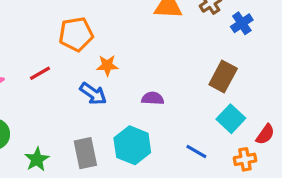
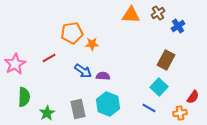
orange star: (107, 65) -> (92, 44), moved
purple semicircle: (153, 98) -> (103, 76), moved
cyan square: (231, 119) -> (159, 87), moved

